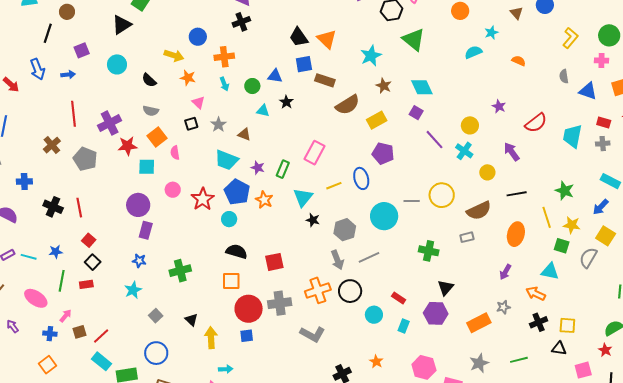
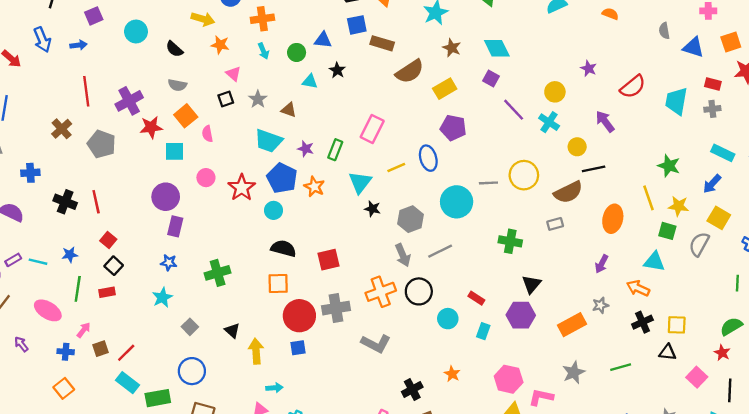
black line: (517, 194) -> (594, 169), moved
pink square: (583, 370) -> (697, 377), turned -30

